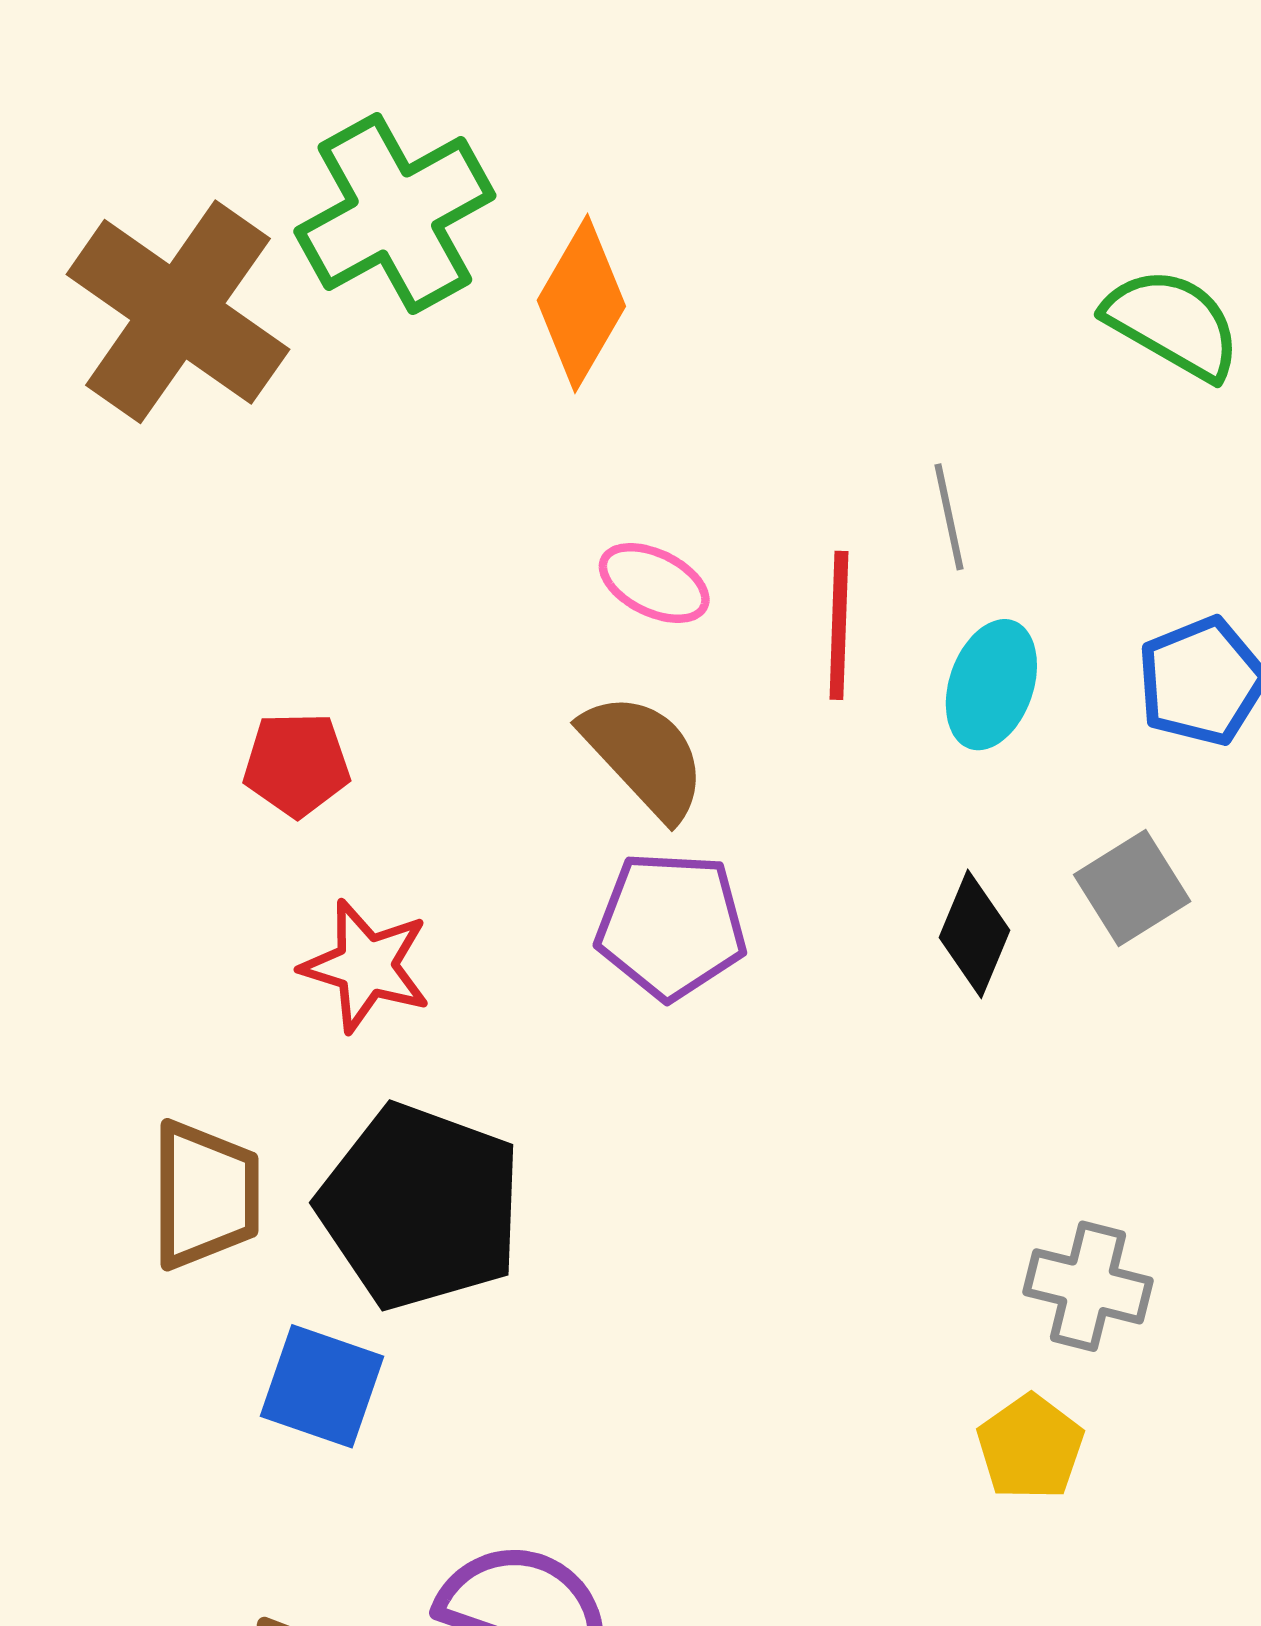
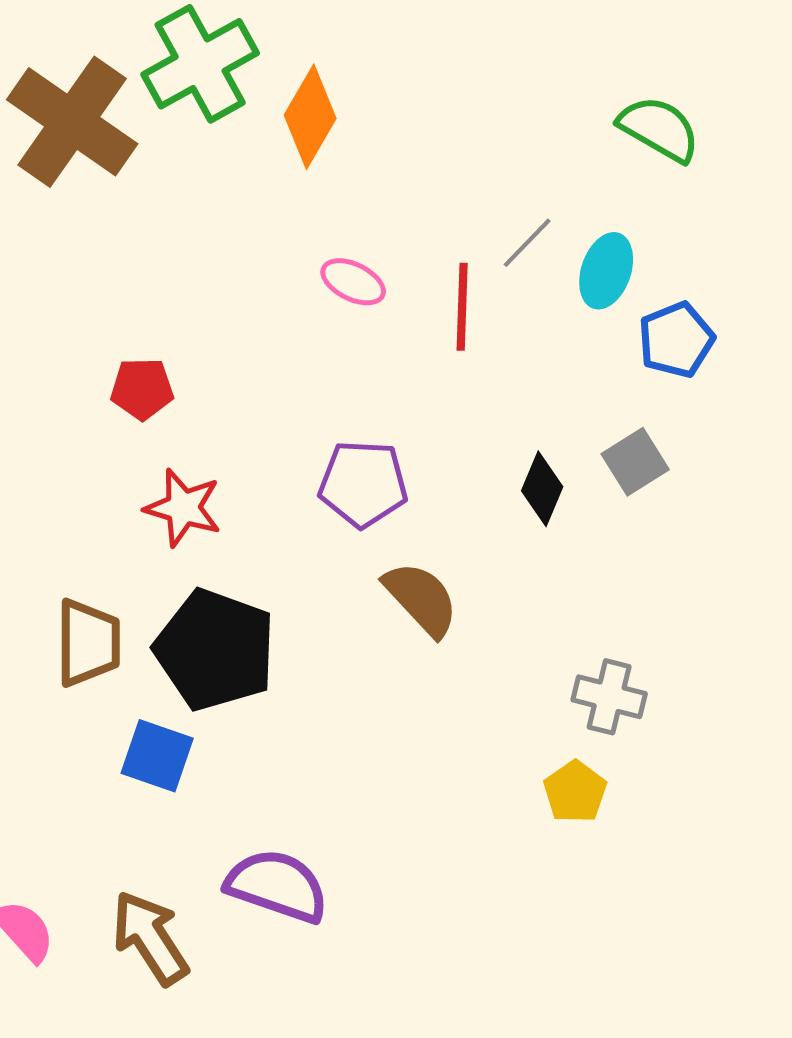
gray line: (949, 517) -> (527, 243), turned 56
cyan ellipse: (991, 685) -> (606, 271), moved
brown semicircle: (644, 756) -> (421, 599), moved

